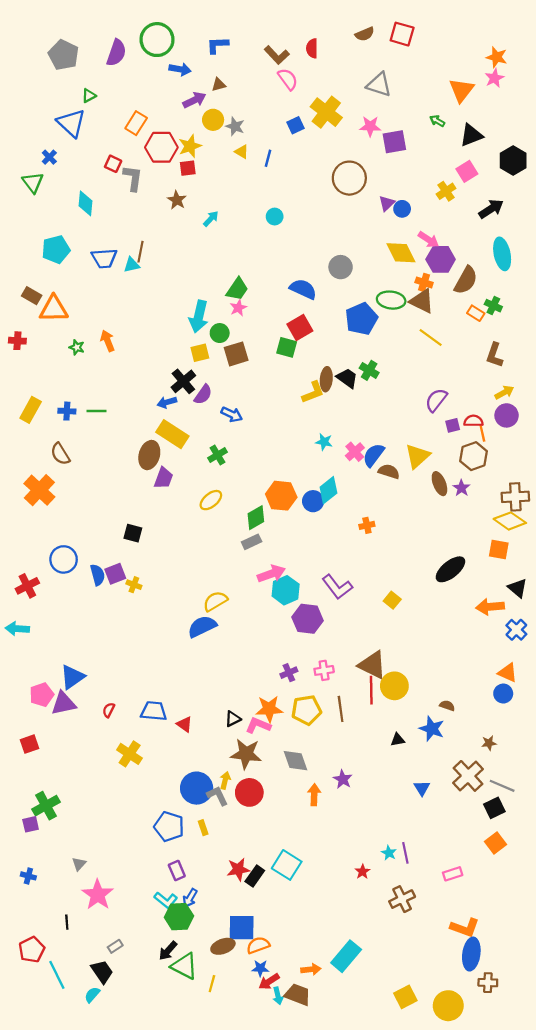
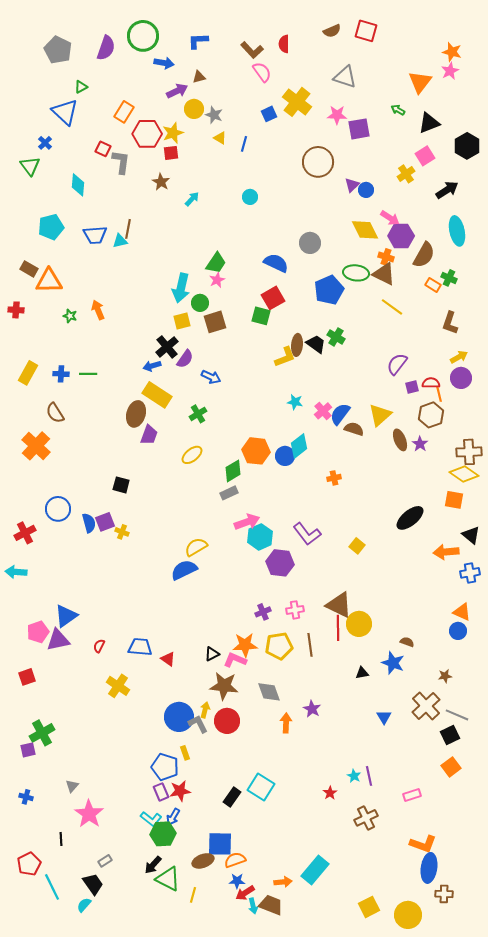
blue cross: (516, 630) -> (470, 573), turned 36
blue pentagon: (169, 827) -> (165, 767), moved
red star: (238, 869) -> (180, 791), moved

